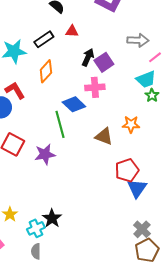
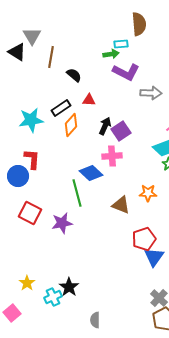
gray arrow: (138, 40) -> (151, 93), moved
orange diamond: (46, 71) -> (71, 125), moved
red L-shape: (15, 90) -> (32, 159), turned 35
gray semicircle: (36, 251) -> (95, 320), moved

